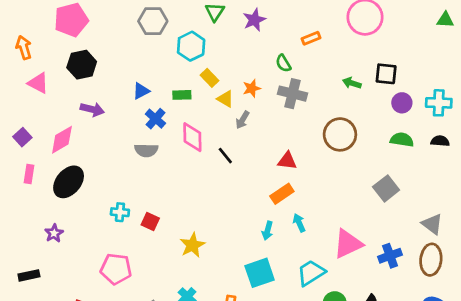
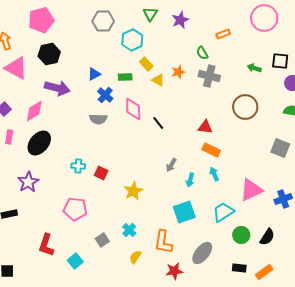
pink triangle: (38, 83) -> (16, 68), size x1.4
purple arrow: (92, 109) -> (57, 88), size x1.4
gray arrow: (242, 120) -> (171, 165), moved
gray square: (386, 188) -> (280, 148), turned -30
orange rectangle: (282, 194) -> (211, 150), moved, turned 60
purple star: (54, 233) -> (28, 182), size x1.5

